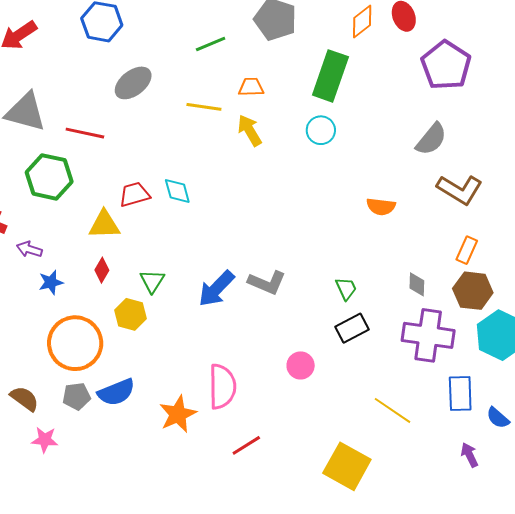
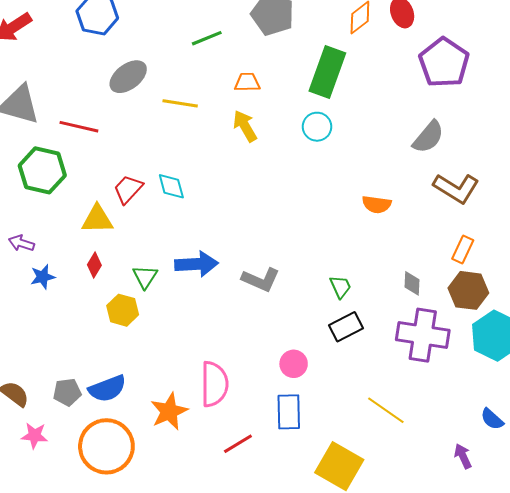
yellow line: (204, 107) -> (180, 103), moved
red trapezoid: (134, 194) -> (128, 189), turned -32
blue arrow: (216, 289) -> (197, 264), moved, turned -138
orange circle: (75, 343) -> (106, 446), moved
blue rectangle: (460, 394) -> (289, 412), moved

